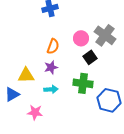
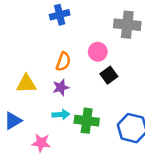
gray cross: (105, 35) -> (127, 25), moved, turned -30
yellow triangle: (26, 75) -> (26, 84), moved
green cross: (83, 83) -> (87, 121), moved

